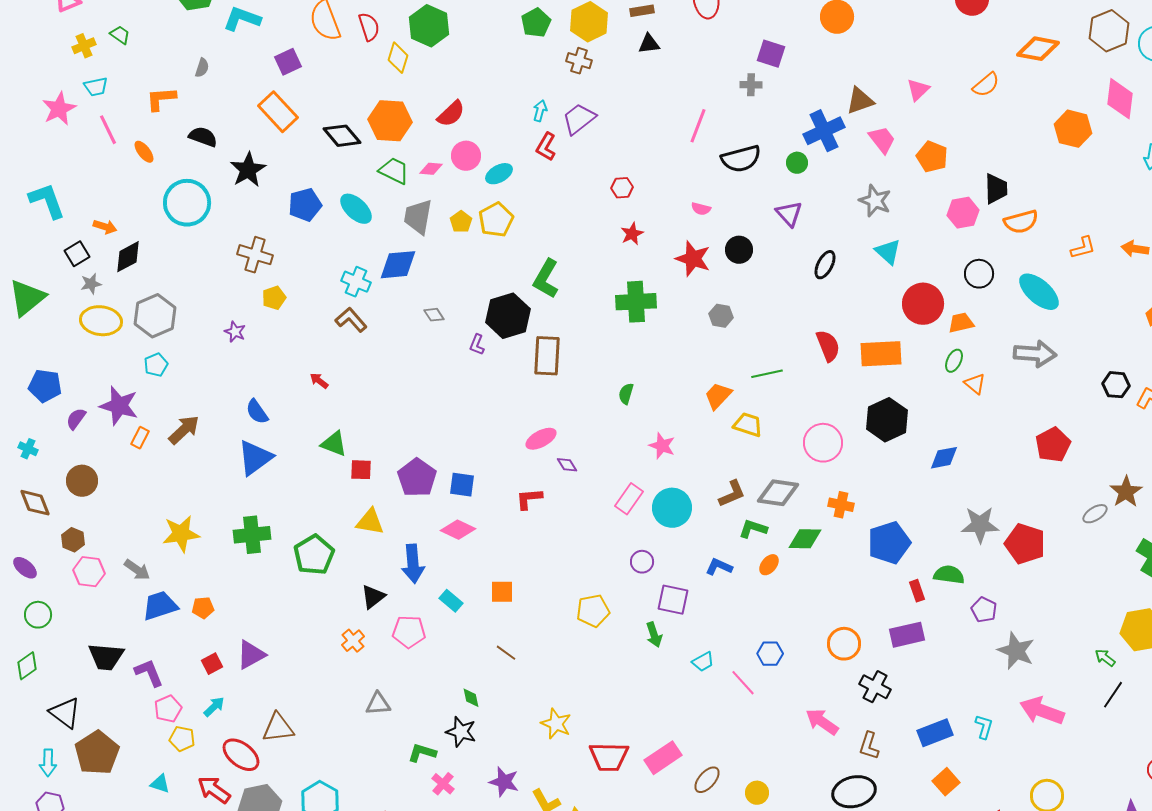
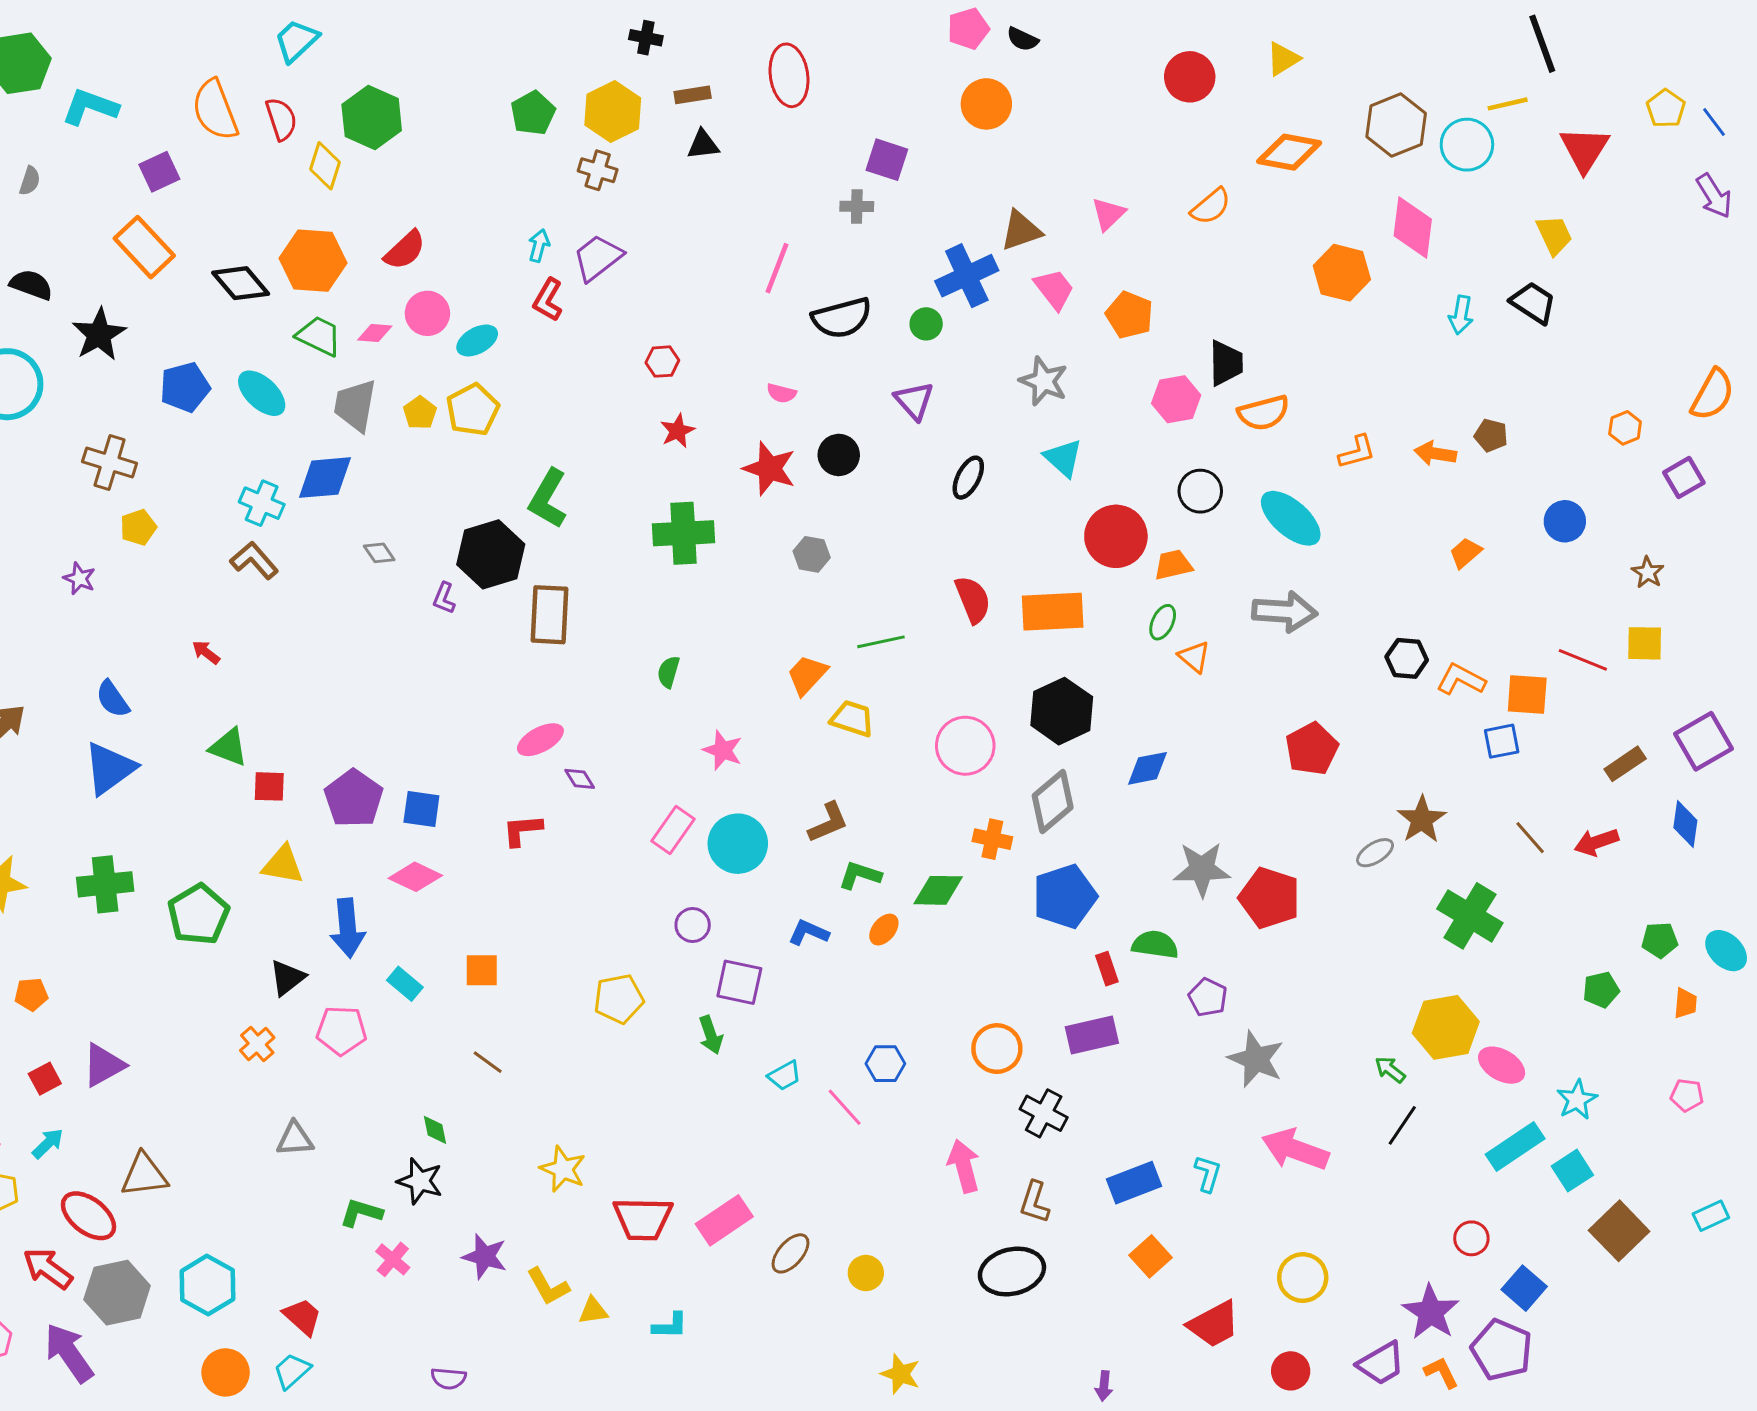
gray diamond: (778, 493) -> (1053, 801), moved, turned -48
pink arrow: (822, 722) -> (964, 1166), turned 40

